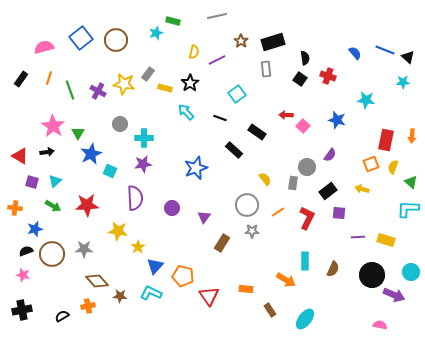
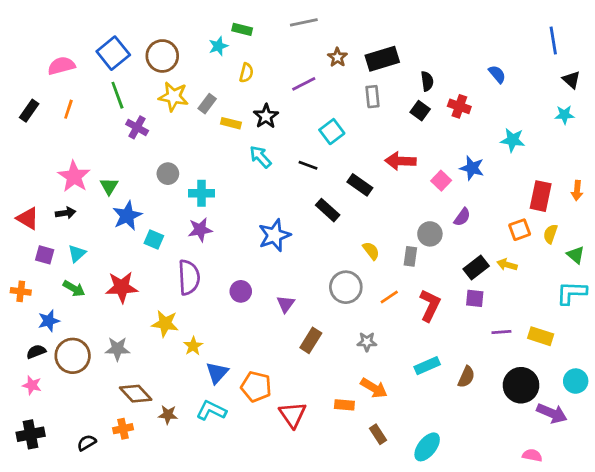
blue line: (385, 50) -> (553, 41), moved, turned 60
yellow semicircle: (194, 52) -> (246, 73), moved
yellow star: (124, 84) -> (173, 97), moved
green line: (70, 90) -> (117, 95), moved
red arrow: (286, 115) -> (400, 161), size x1.5
pink square: (303, 126) -> (441, 181), moved
black rectangle: (328, 191) -> (476, 268), moved
gray star: (252, 231) -> (367, 342), moved
cyan rectangle: (305, 261) -> (427, 366), turned 66
orange arrow: (286, 280) -> (374, 388), moved

